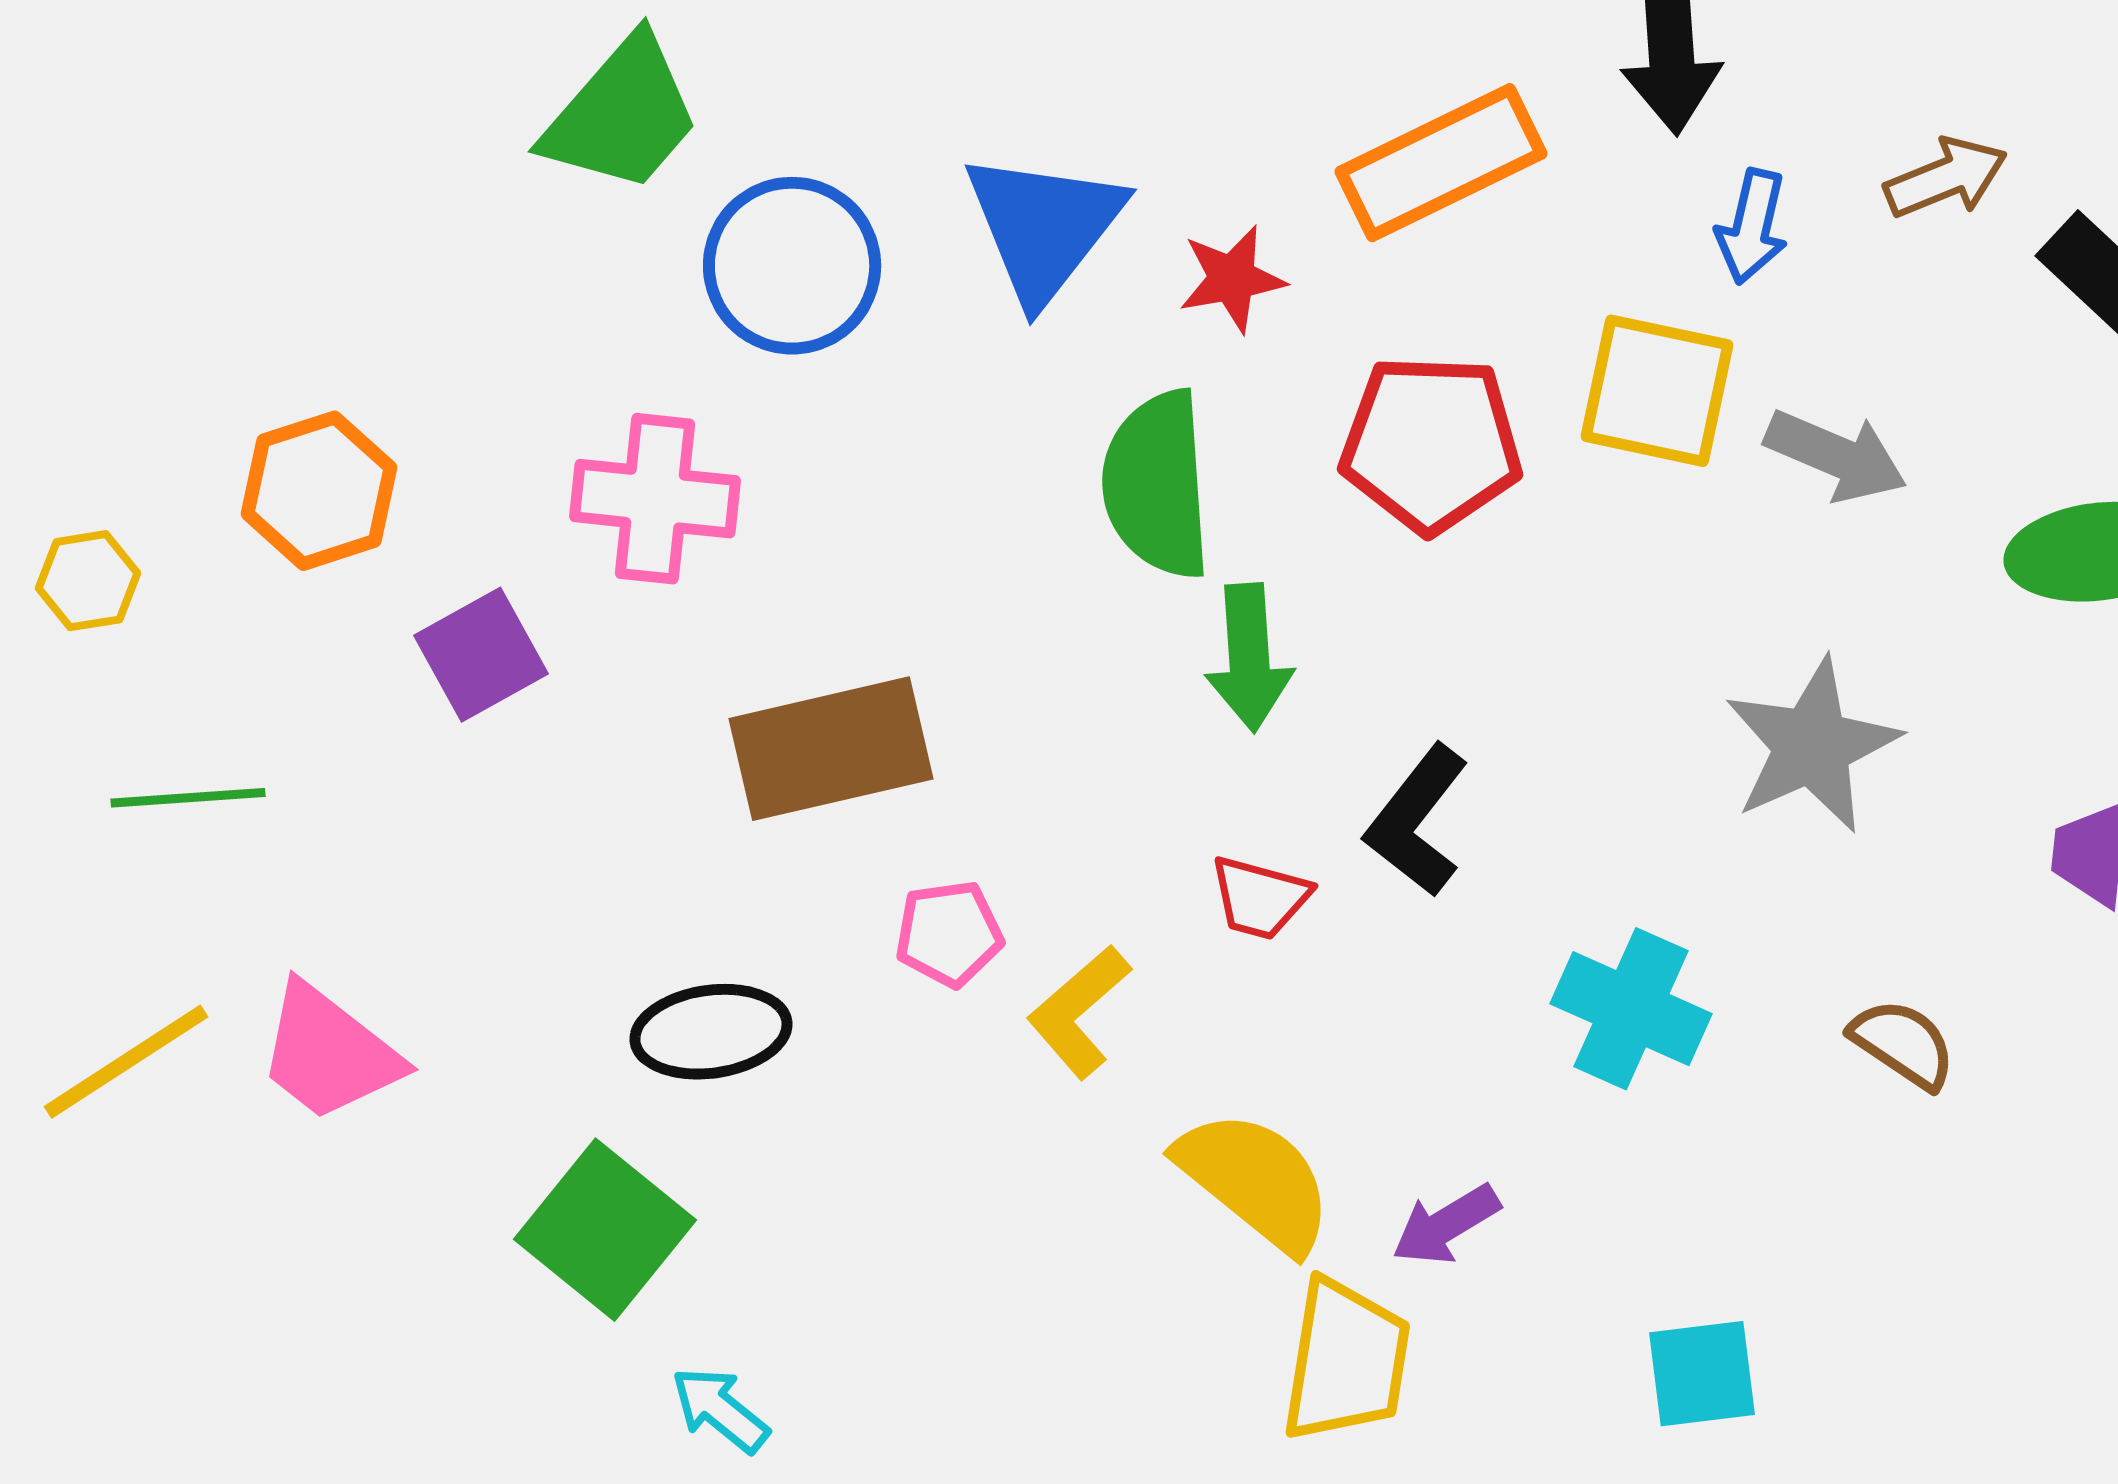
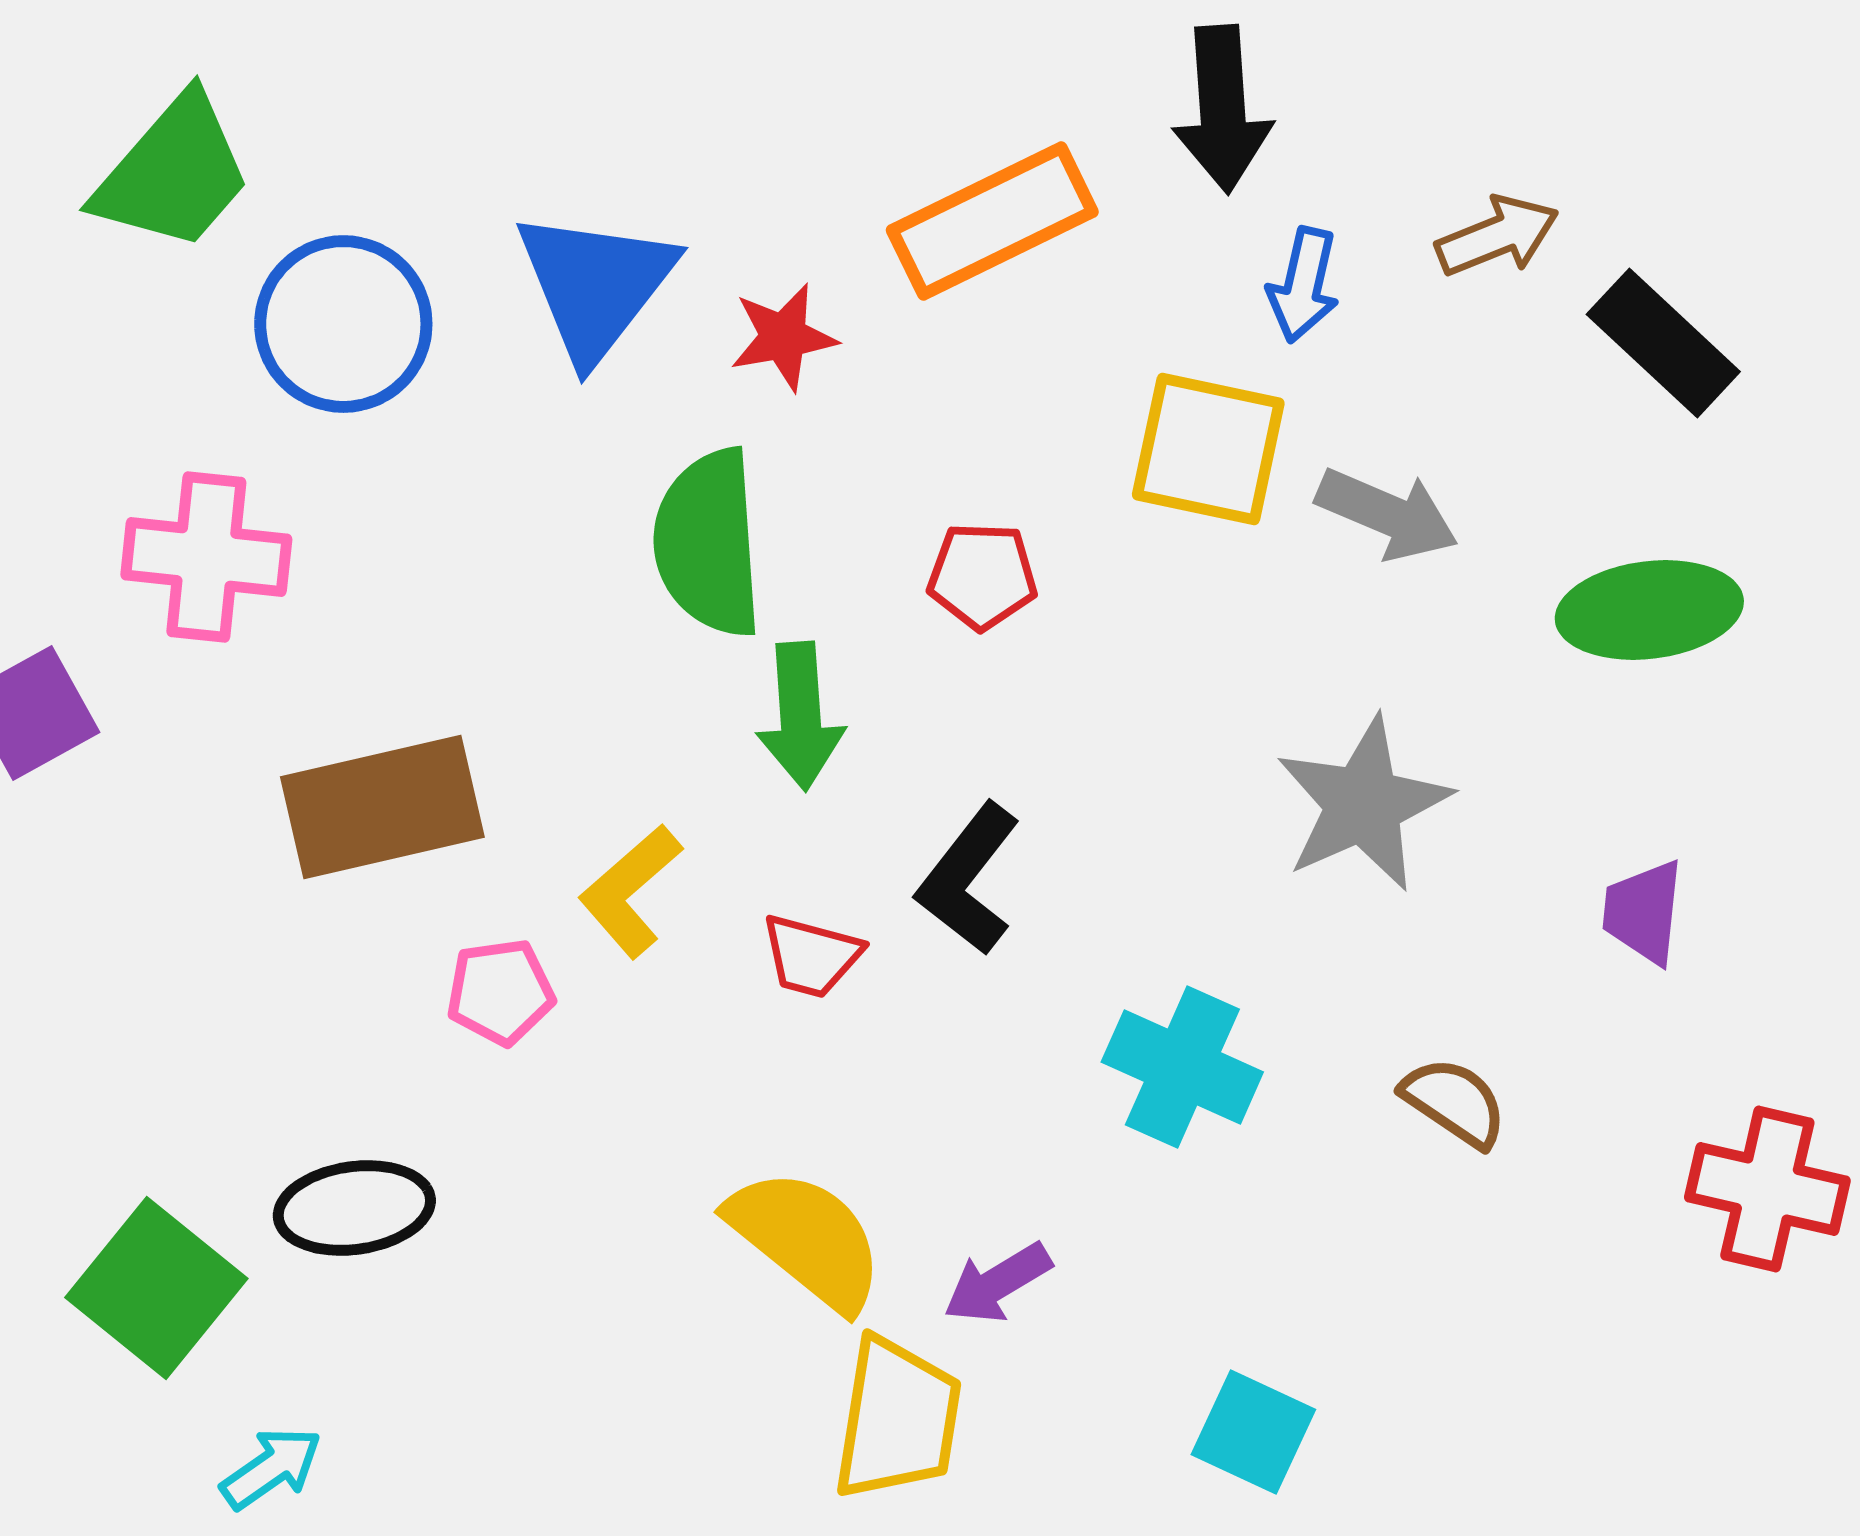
red pentagon: (1431, 444) -> (982, 576), moved, size x0.6
yellow L-shape: (1079, 1012) -> (630, 891), moved
black ellipse: (711, 1032) -> (354, 1208), moved
cyan square: (1702, 1374) -> (1253, 1432), turned 32
cyan arrow: (720, 1410) -> (271, 1468), turned 106

